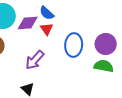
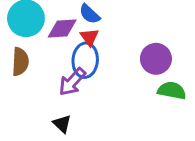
purple circle: (106, 44) -> (156, 59), moved
blue ellipse: (74, 45) -> (85, 60), moved

